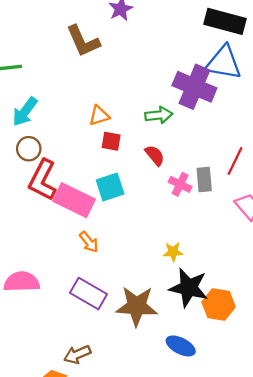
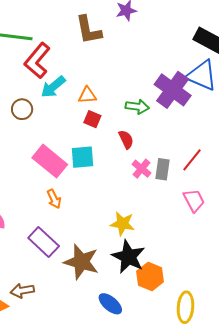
cyan arrow: (25, 112) -> (53, 87), moved
red L-shape: (43, 180) -> (37, 61), moved
yellow star: (173, 252) -> (122, 224), size x1.4

